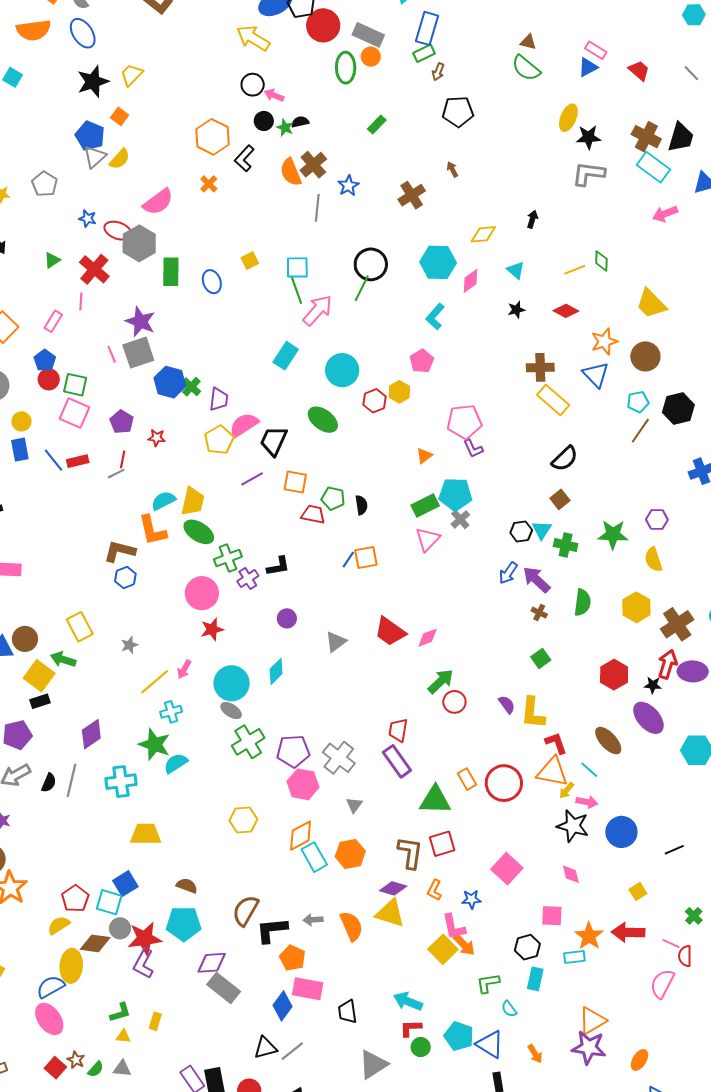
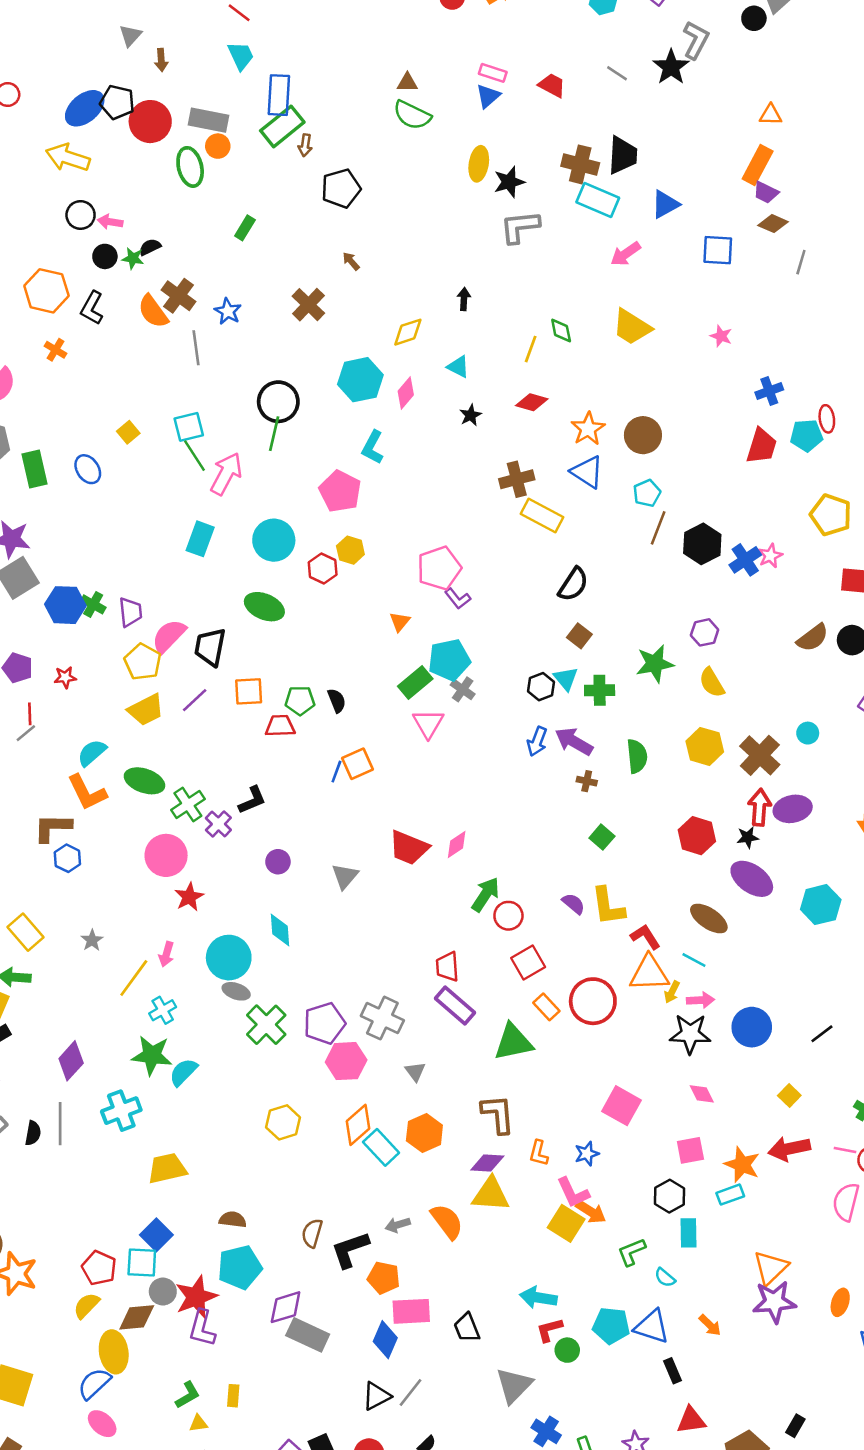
green rectangle: (424, 53) -> (282, 126), size x1.6
yellow line: (575, 270) -> (531, 349), turned -35
yellow trapezoid: (651, 304) -> (632, 327), moved
pink pentagon: (422, 361) -> (340, 491), moved, size x1.4
black hexagon: (678, 409) -> (702, 544), moved
yellow trapezoid: (193, 501) -> (146, 710), moved, turned 64
cyan diamond: (276, 671) -> (280, 930), turned -36
red square: (442, 844) -> (528, 962), moved
brown semicircle: (246, 911) -> (312, 1233), size x0.7
pink ellipse: (49, 1019) -> (102, 1424), size x0.7

